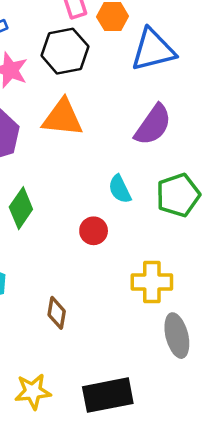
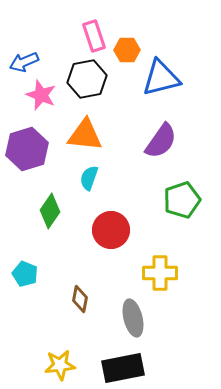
cyan semicircle: (120, 189) -> (89, 178), moved, turned 45
red circle: (94, 231) -> (111, 230), size x1.6
gray ellipse: (177, 336) -> (133, 318), moved

